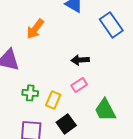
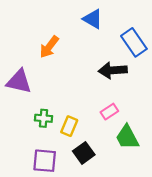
black arrow: (80, 60) -> (113, 70), moved, size x1.4
pink rectangle: (79, 85) -> (109, 112), moved

